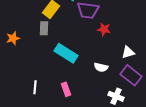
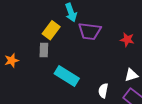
red star: (104, 29) -> (127, 40), moved
white semicircle: (101, 67) -> (103, 91), turned 88

